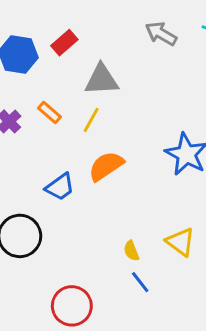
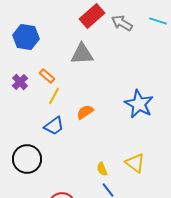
red rectangle: (64, 43) -> (92, 16), moved, size x1.4
yellow line: (91, 120) -> (54, 96), moved
orange semicircle: (106, 166) -> (85, 112), size x0.7

